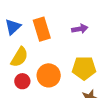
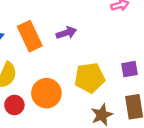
purple arrow: (80, 29) -> (66, 33), moved

